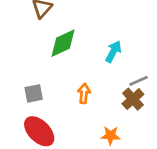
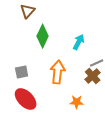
green diamond: (63, 43) -> (43, 36), turned -40
orange arrow: (84, 93) -> (58, 72), size x1.6

